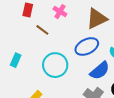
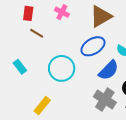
brown line: (42, 30) -> (37, 33), moved
cyan rectangle: (16, 60) -> (20, 67), turned -56

